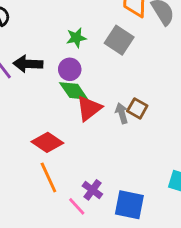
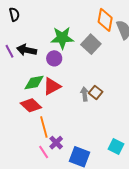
green star: (76, 38) -> (62, 38), size x1.6
green diamond: (74, 91) -> (34, 82), moved, turned -75
red triangle: (89, 108) -> (52, 86), moved
orange line: (48, 177) -> (44, 127), moved

